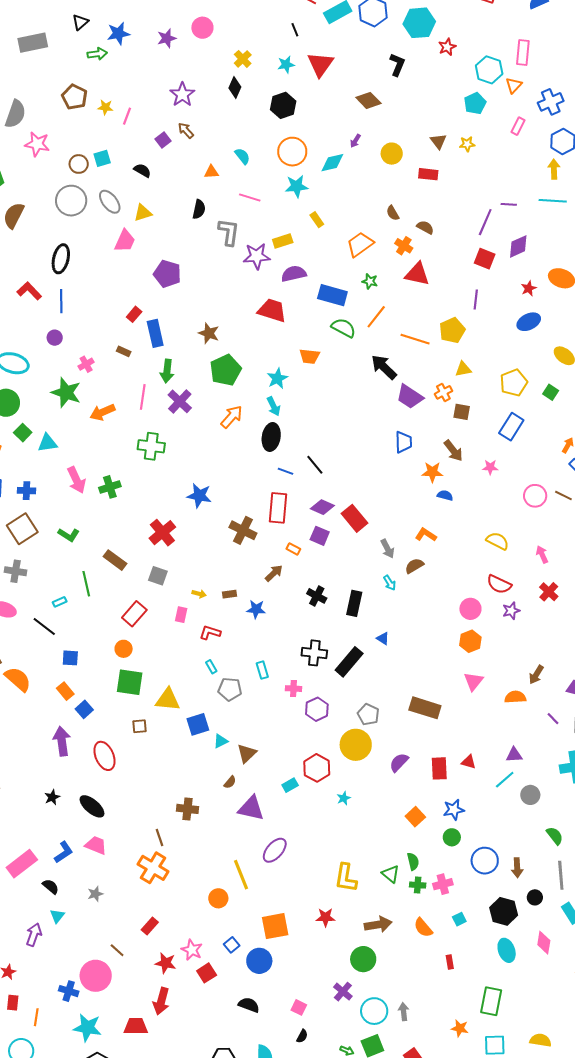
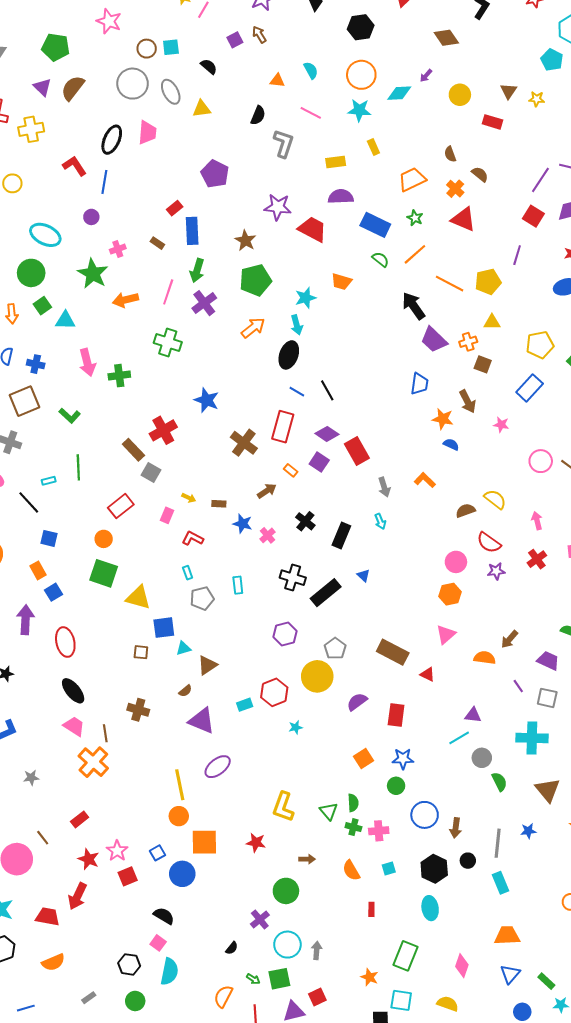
cyan pentagon: (475, 103) -> (552, 60), turned -30
pink trapezoid: (125, 241) -> (147, 133), moved, turned -30
purple star: (257, 256) -> (278, 207), moved
green semicircle: (344, 328) -> (380, 259), size x0.7
brown rectangle: (115, 560) -> (133, 450), moved
brown semicircle: (414, 566) -> (465, 511), moved
gray pentagon: (230, 689) -> (202, 598), turned -30
pink cross: (293, 689) -> (268, 535), moved, turned 35
brown square: (139, 726) -> (141, 652), moved
red triangle: (469, 762) -> (428, 674), moved
black ellipse: (92, 806) -> (73, 691), moved
green semicircle: (555, 836) -> (499, 782), moved
pink trapezoid: (96, 845) -> (74, 726), moved
orange circle: (218, 898) -> (179, 816), moved
brown arrow: (378, 924) -> (307, 859), size x0.6
pink diamond: (544, 943) -> (462, 966), moved
pink square: (299, 1007) -> (158, 943), moved
black semicircle: (302, 1036) -> (232, 948), moved

